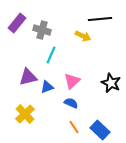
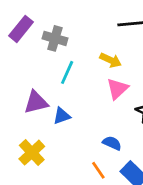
yellow arrow: (83, 36) -> (111, 60), moved
pink triangle: (72, 81) -> (117, 89), moved
blue semicircle: (71, 103) -> (112, 143), moved

